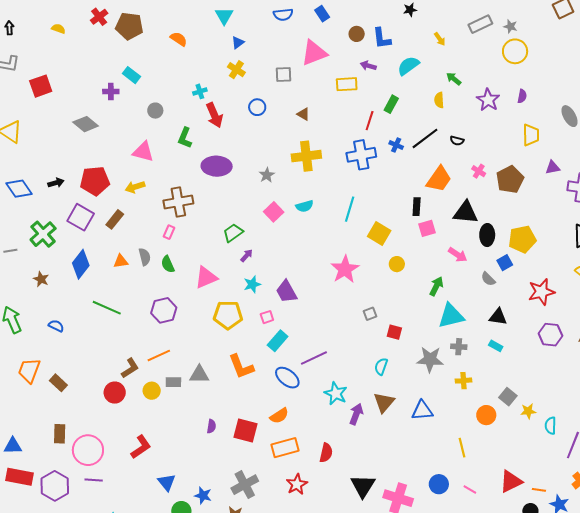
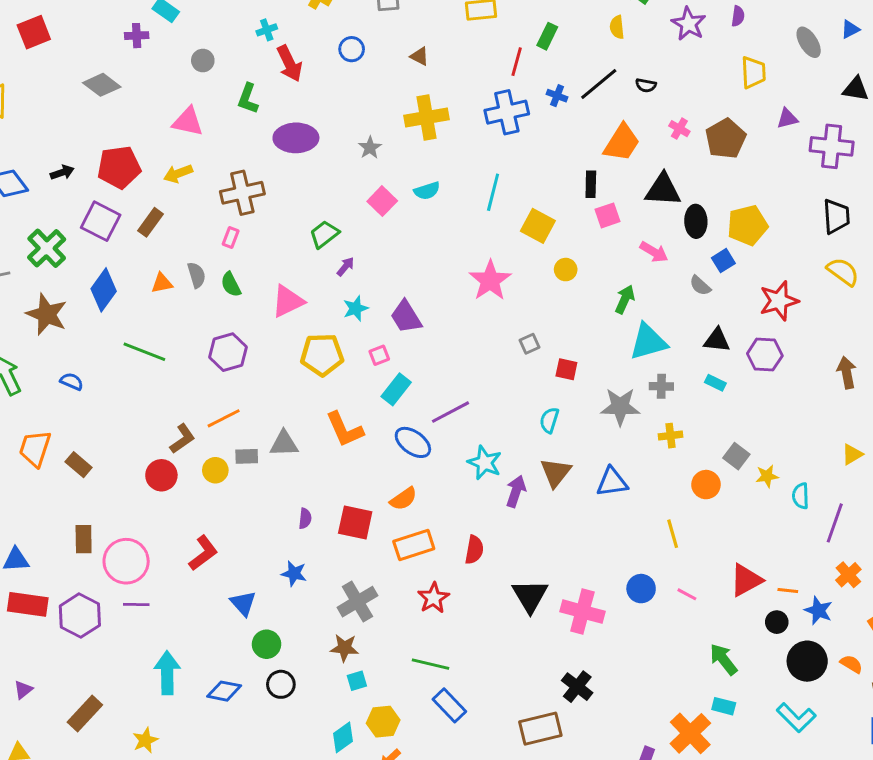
brown star: (41, 279) -> (47, 314), size x1.8
purple hexagon: (550, 335) -> (765, 355), moved
blue star: (203, 496) -> (294, 573), moved

